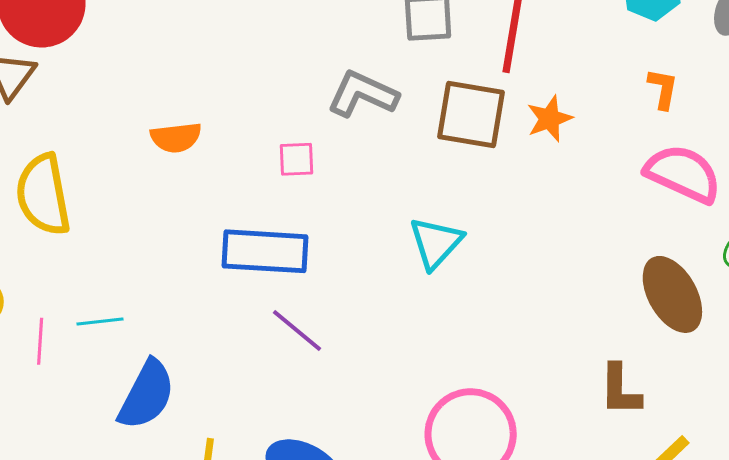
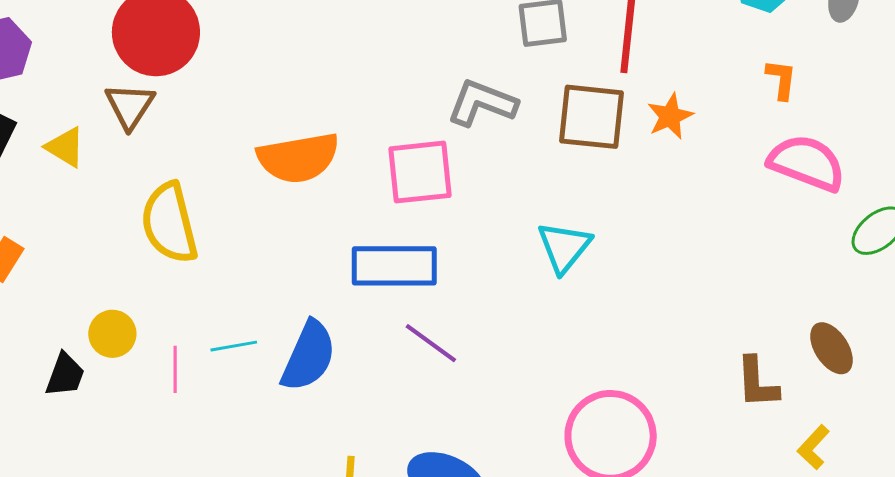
orange semicircle: (176, 137) -> (298, 158), size x1.6
pink square: (296, 159) -> (420, 172), size x1.8
brown ellipse: (672, 294) -> (832, 348), moved, size x0.7
blue semicircle: (147, 395) -> (309, 356), moved

